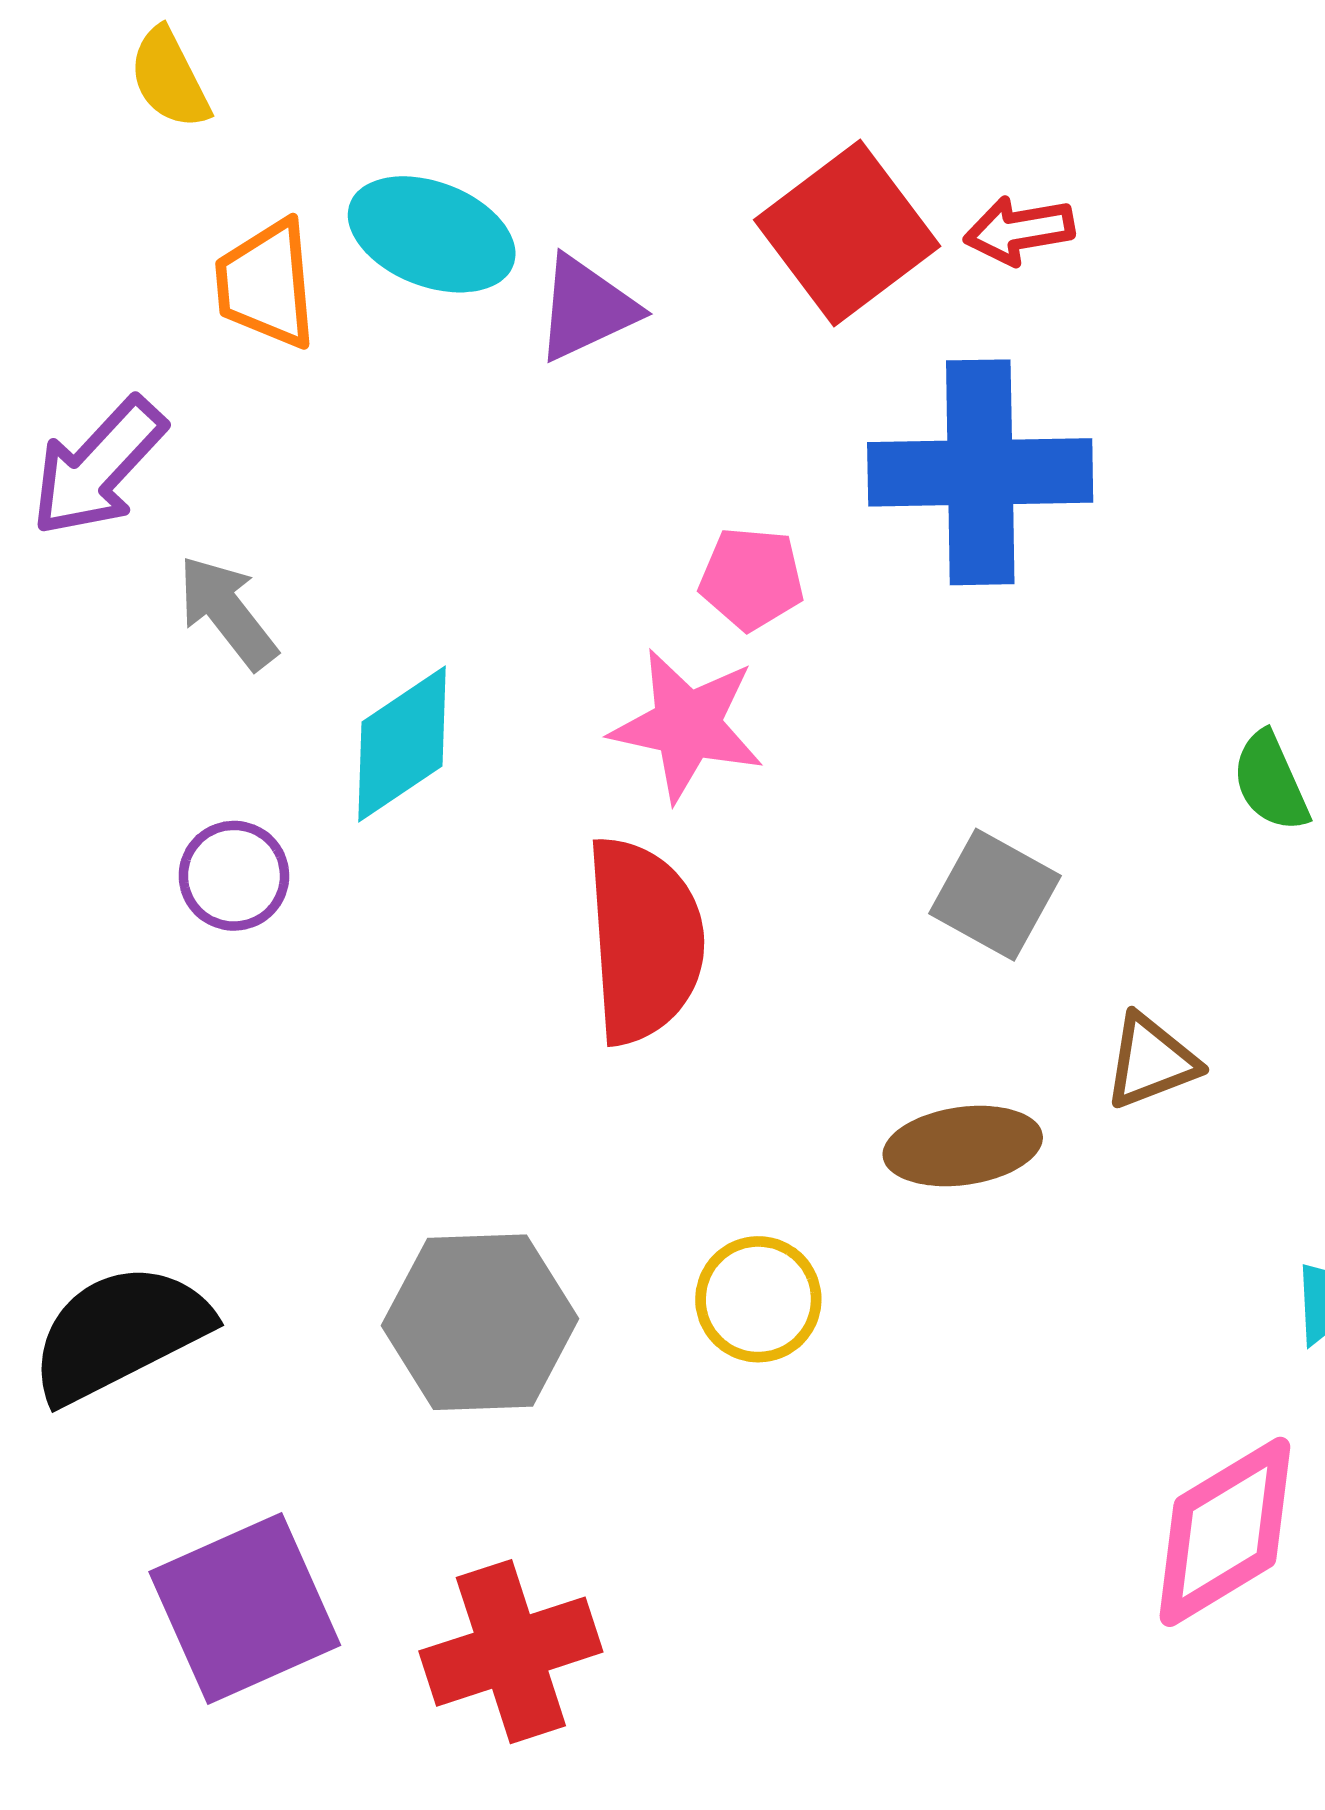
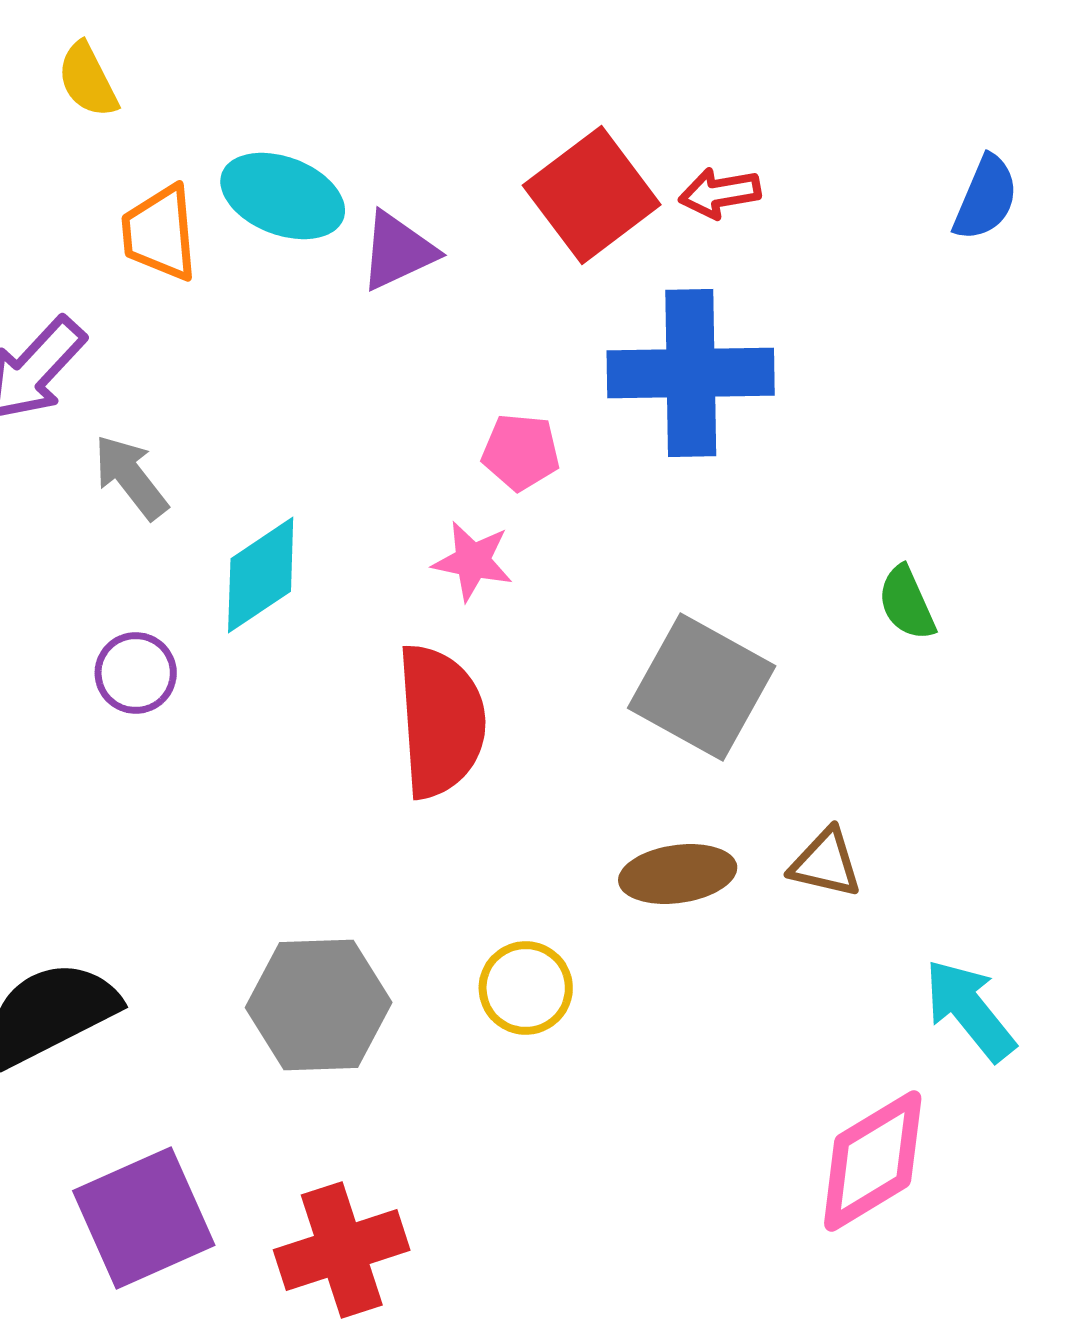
pink star: (687, 725) -> (473, 561), size x0.7
gray square: (995, 895) -> (702, 687), size x1.5
brown triangle: (1151, 1061) -> (826, 863), moved, turned 34

